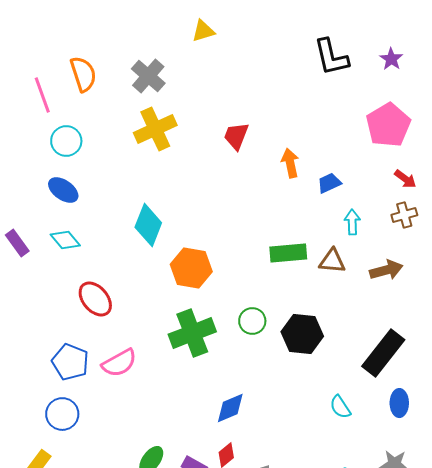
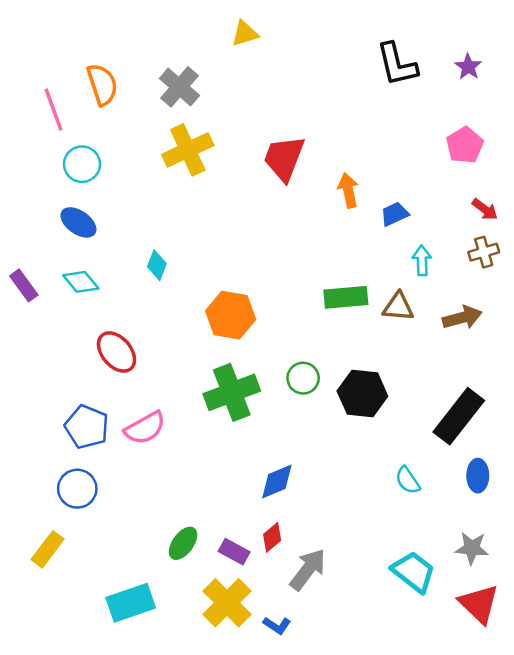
pink pentagon: (388, 125) -> (465, 145), size x0.7
red trapezoid: (236, 136) -> (284, 158), size x1.4
cyan diamond: (148, 225) -> (157, 265), moved, size x0.6

